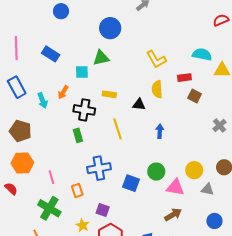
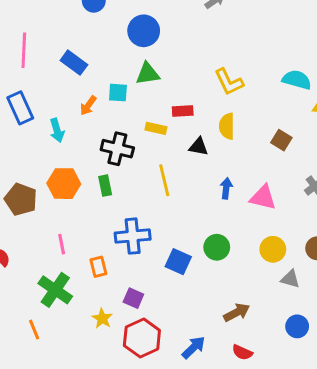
blue circle: (110, 28) -> (144, 31), moved
red rectangle: (184, 78) -> (183, 111), moved
orange arrow: (63, 92) -> (88, 106), moved
brown pentagon: (20, 131) -> (21, 199), moved
orange hexagon: (22, 163) -> (64, 184), moved
pink triangle: (175, 187) -> (263, 198), moved

